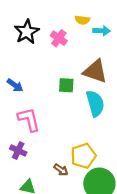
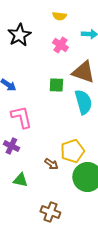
yellow semicircle: (82, 20) -> (59, 16), moved
pink cross: (59, 38) -> (60, 45), moved

